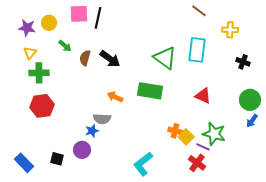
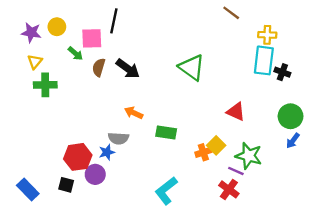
pink square: (79, 14) -> (92, 38), moved
cyan rectangle: (197, 50) -> (264, 60), moved
green rectangle: (150, 91) -> (166, 133), moved, size x0.7
red hexagon: (42, 106) -> (78, 157), moved
orange cross: (175, 131) -> (203, 152), turned -32
yellow square: (186, 137) -> (216, 145), moved

